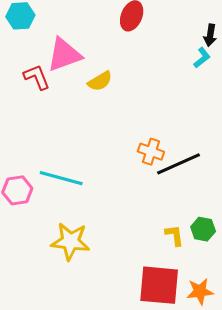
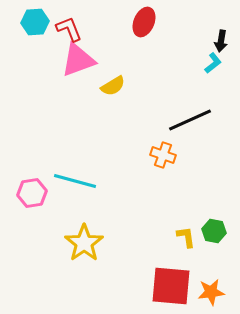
red L-shape: (37, 77) -> (69, 29), moved
black line: (179, 164) -> (190, 120), moved
yellow star: (70, 241) -> (84, 243), turned 30

